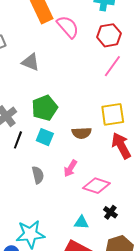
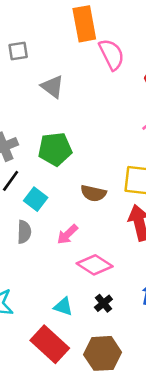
cyan square: (45, 137) -> (36, 199), moved

